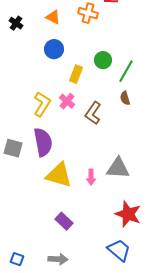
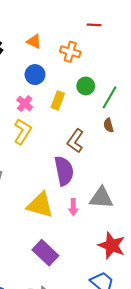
orange cross: (88, 13) -> (70, 52), moved
pink cross: (67, 101) -> (25, 104), moved
purple semicircle: (43, 142) -> (64, 171), moved
purple rectangle: (64, 221) -> (45, 253), size x1.4

